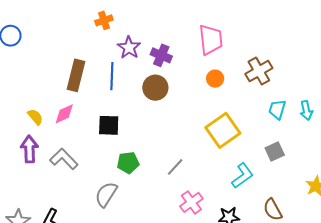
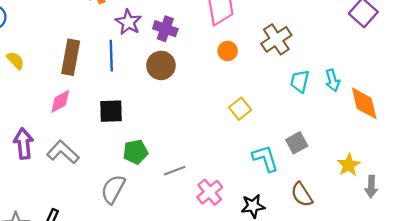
yellow semicircle: (35, 117) -> (15, 60), moved
yellow square: (223, 130) -> (240, 109), size x0.6
gray square: (275, 152) -> (297, 143), moved
gray line: (175, 167) -> (175, 171), moved, turned 30
cyan L-shape: (242, 176) -> (265, 158), turned -68

